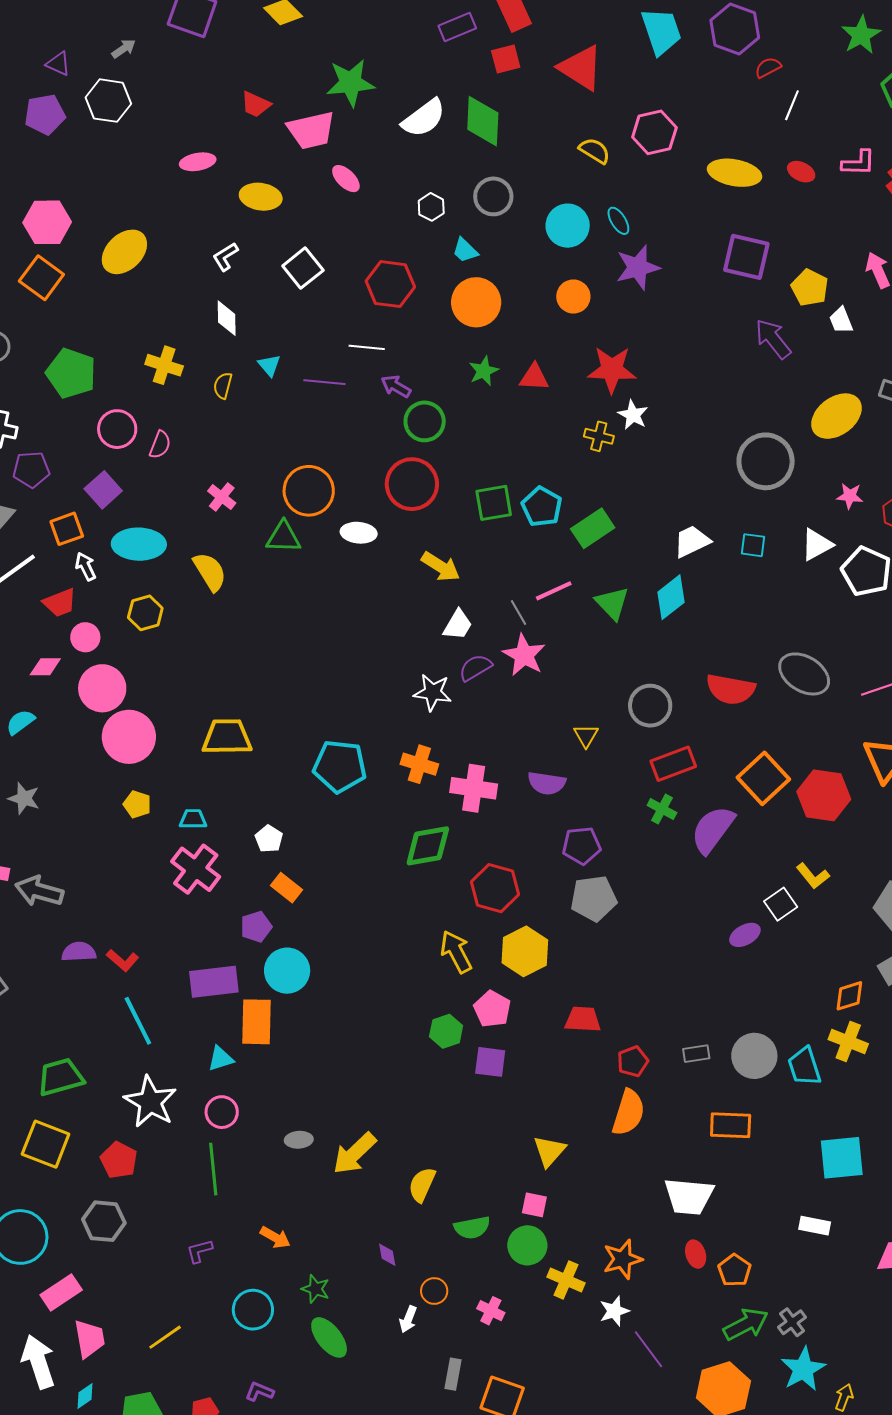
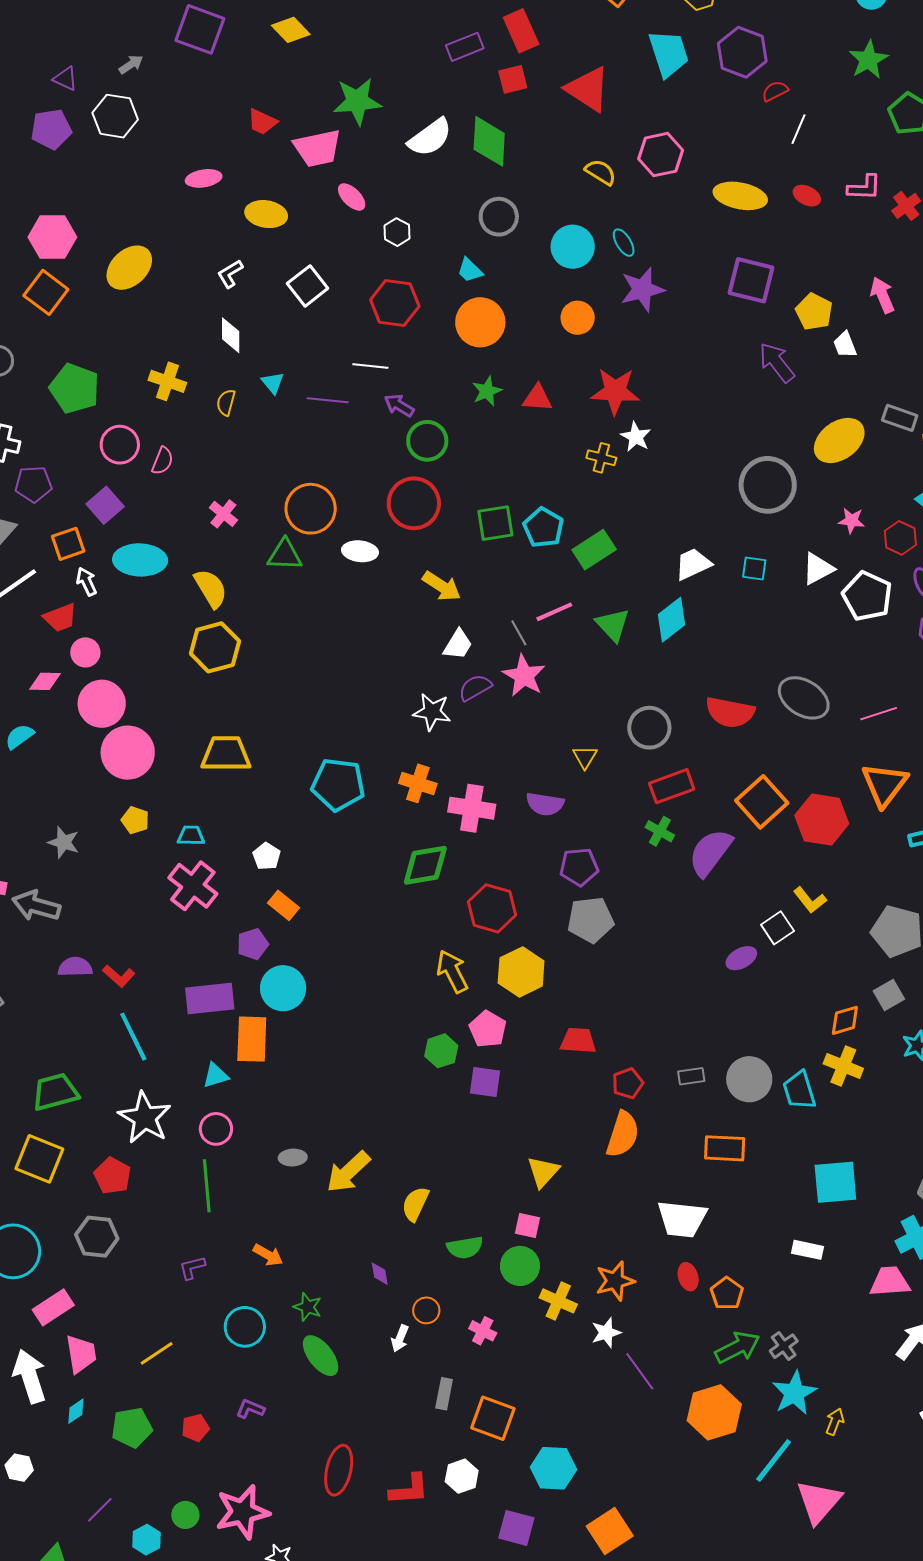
white hexagon: (431, 207) -> (397, 232), moved
yellow hexagon: (145, 613) -> (215, 647), moved, size x1.4
gray star: (24, 798) -> (64, 842), moved

